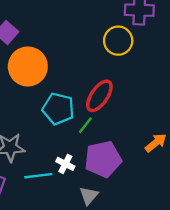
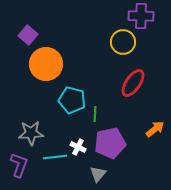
red ellipse: (99, 96) -> (133, 83), moved
green line: (85, 125) -> (95, 114), turned -35

